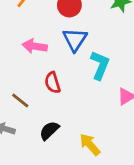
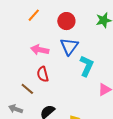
red semicircle: (53, 83) -> (43, 74), moved

